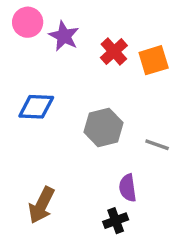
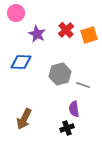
purple star: (64, 36) -> (37, 34), moved
gray line: (157, 145) -> (83, 85), moved

